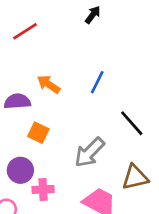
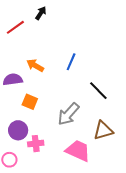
black arrow: (93, 15) -> (41, 13), moved

